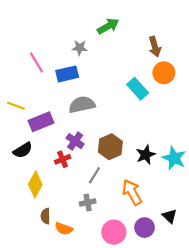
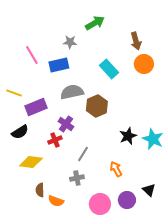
cyan rectangle: (138, 89) -> (109, 69), moved
brown hexagon: (110, 147) -> (97, 106), moved
yellow diamond: (35, 184) -> (31, 162), turned 70
orange arrow: (132, 192) -> (116, 169), size x0.7

